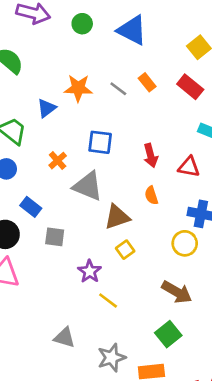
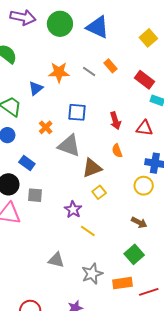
green circle: (82, 24) -> (60, 24), size x1.6
red rectangle: (190, 87) -> (145, 80), moved
gray square: (55, 237) -> (35, 195), moved
brown arrow: (177, 292) -> (139, 223), size x0.7

